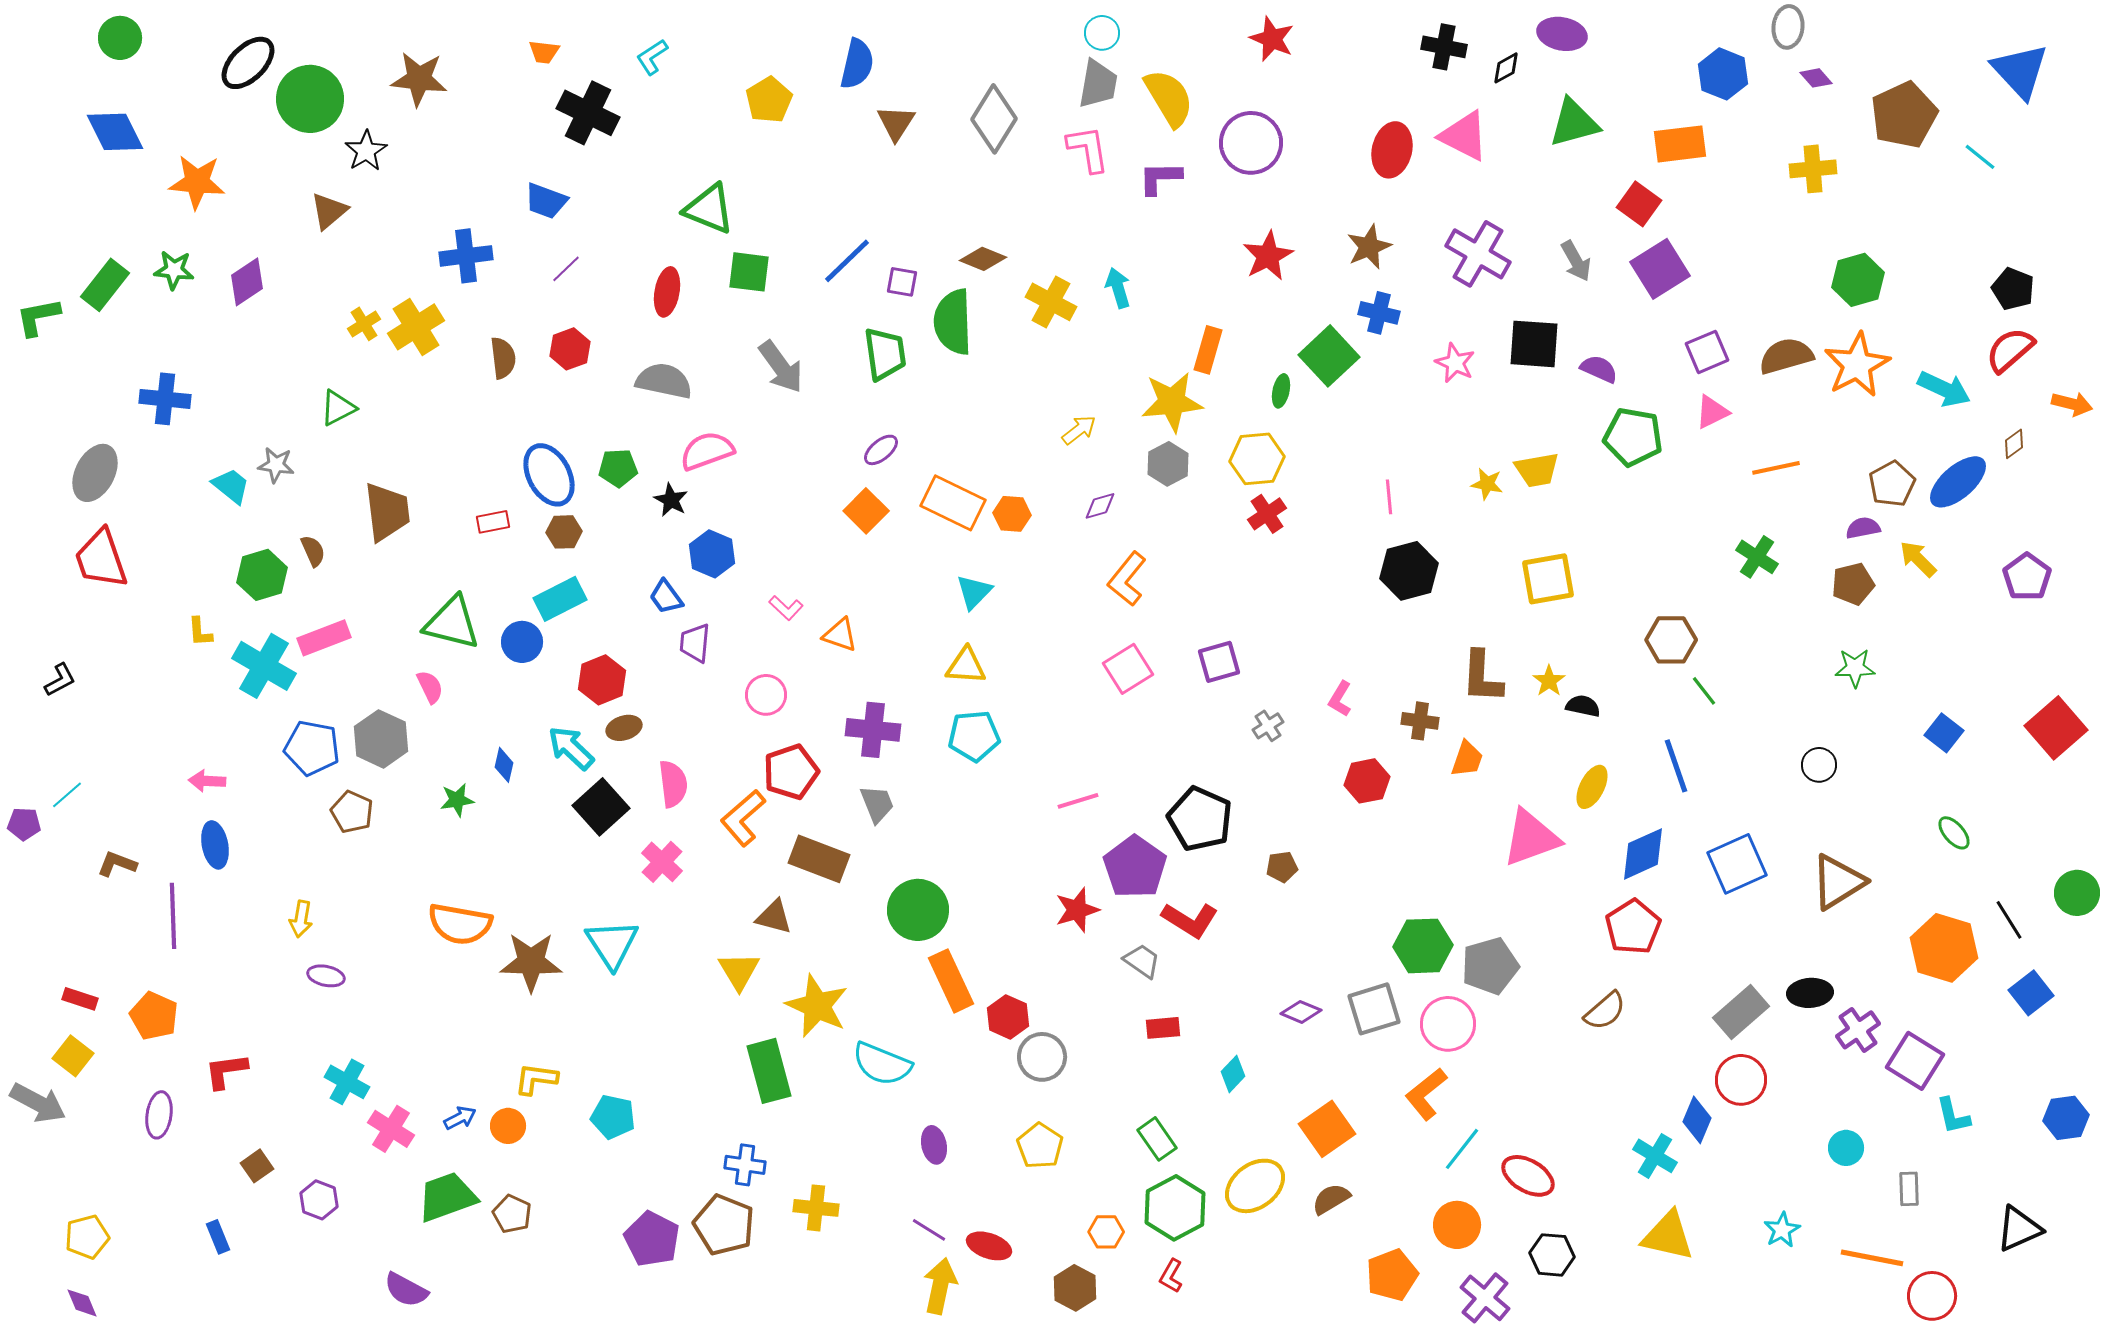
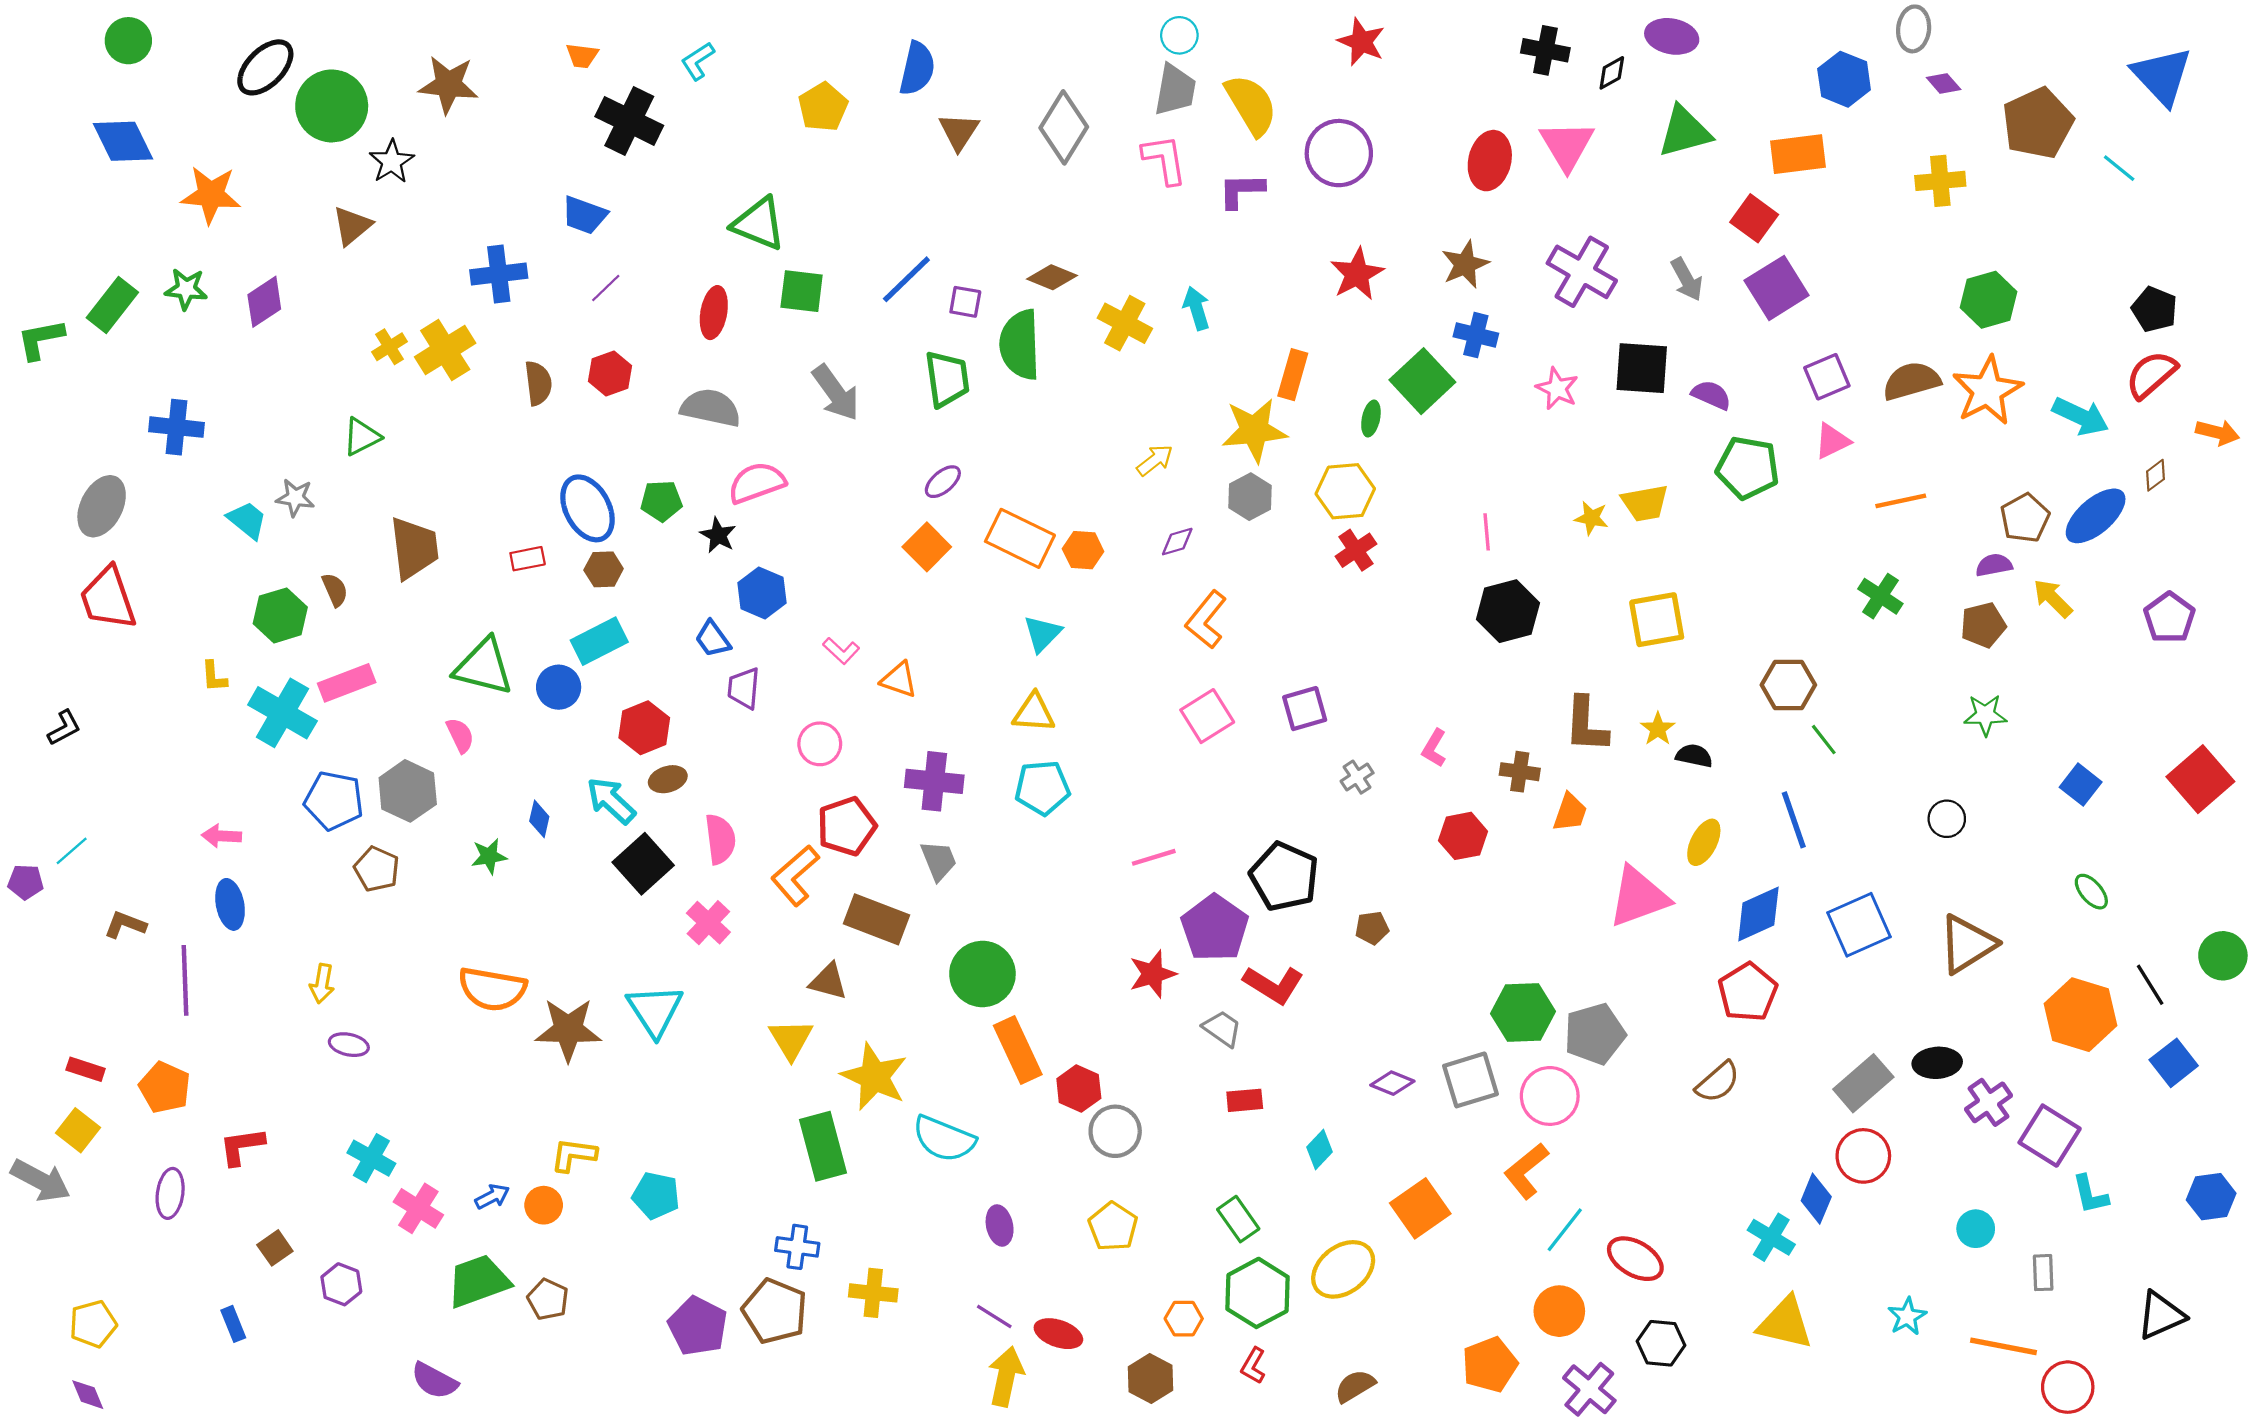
pink triangle: (1464, 136) -> (1567, 146), turned 32
brown semicircle: (1331, 1199) -> (1355, 1386), moved

